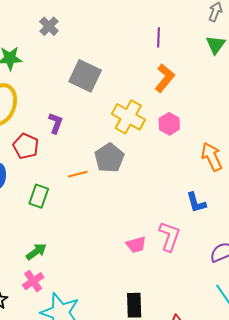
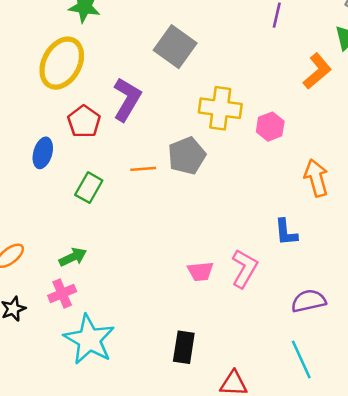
orange L-shape: (165, 78) -> (317, 71), moved
yellow cross: (128, 117) -> (220, 108), turned -32
purple L-shape: (56, 123) -> (127, 99), size x1.6

